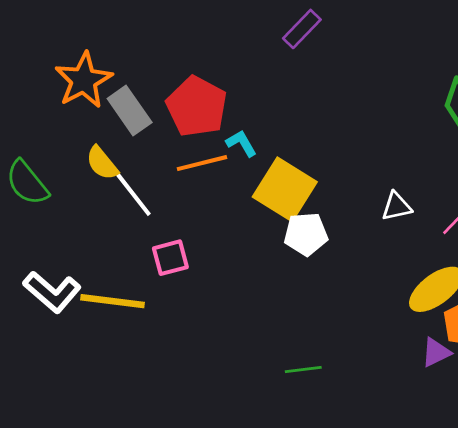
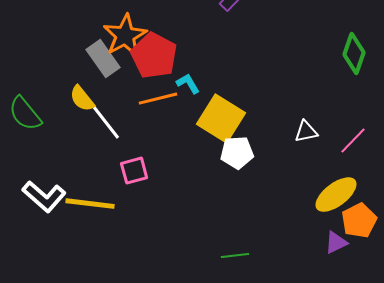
orange star: (84, 80) -> (125, 36), moved

